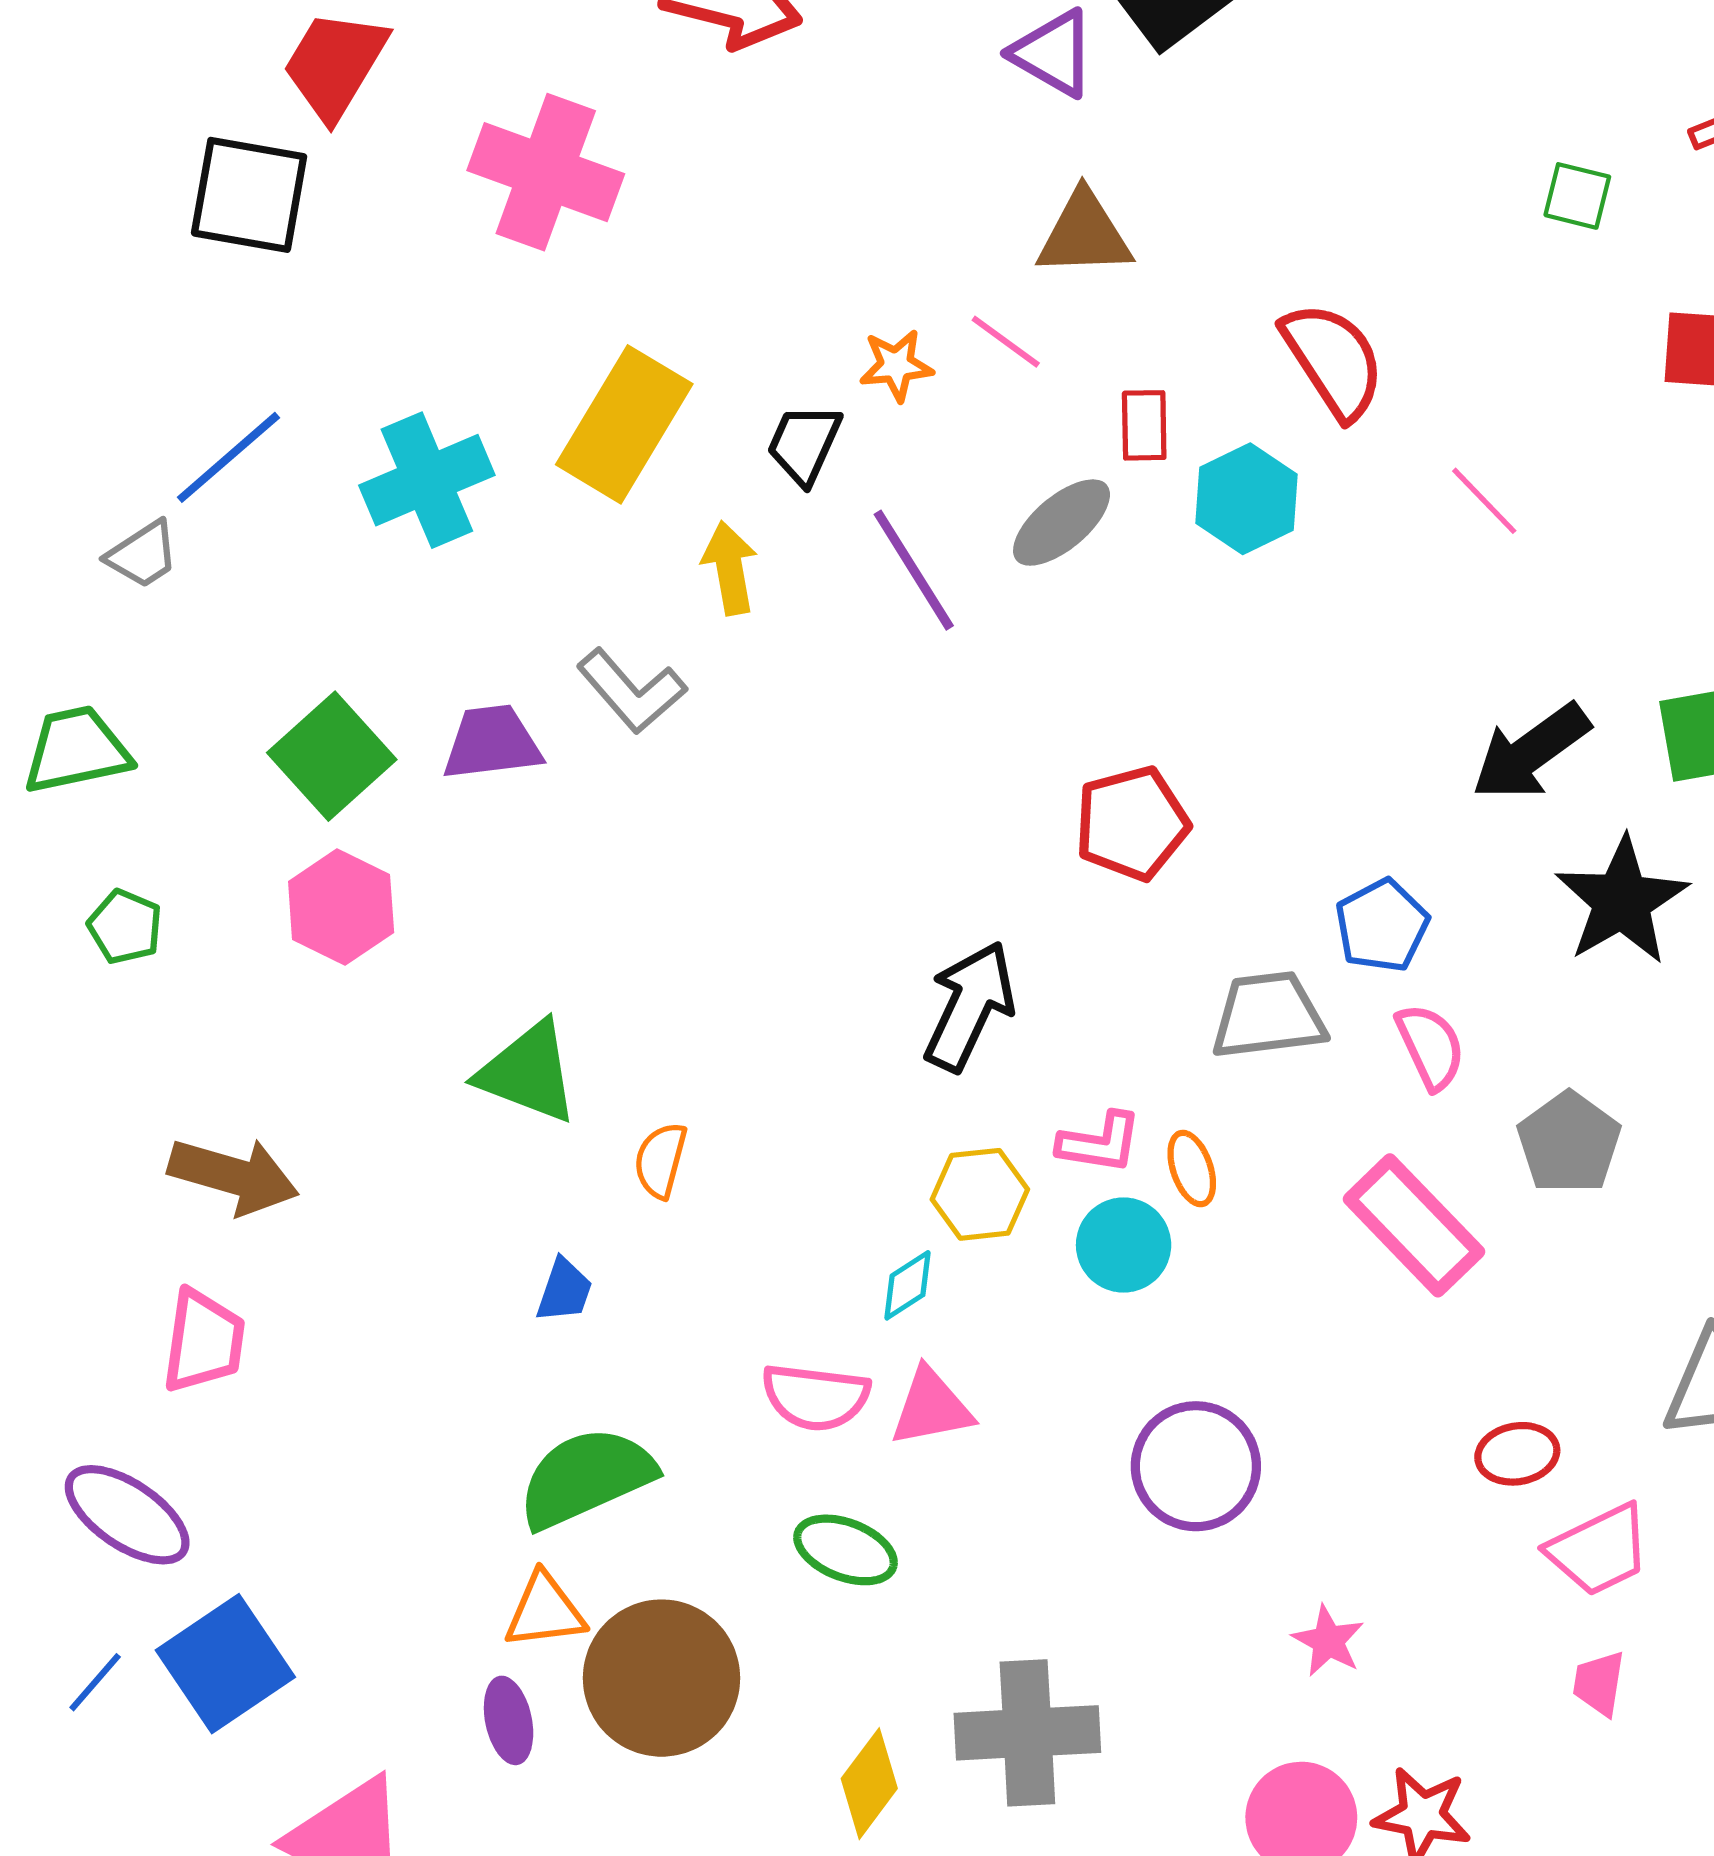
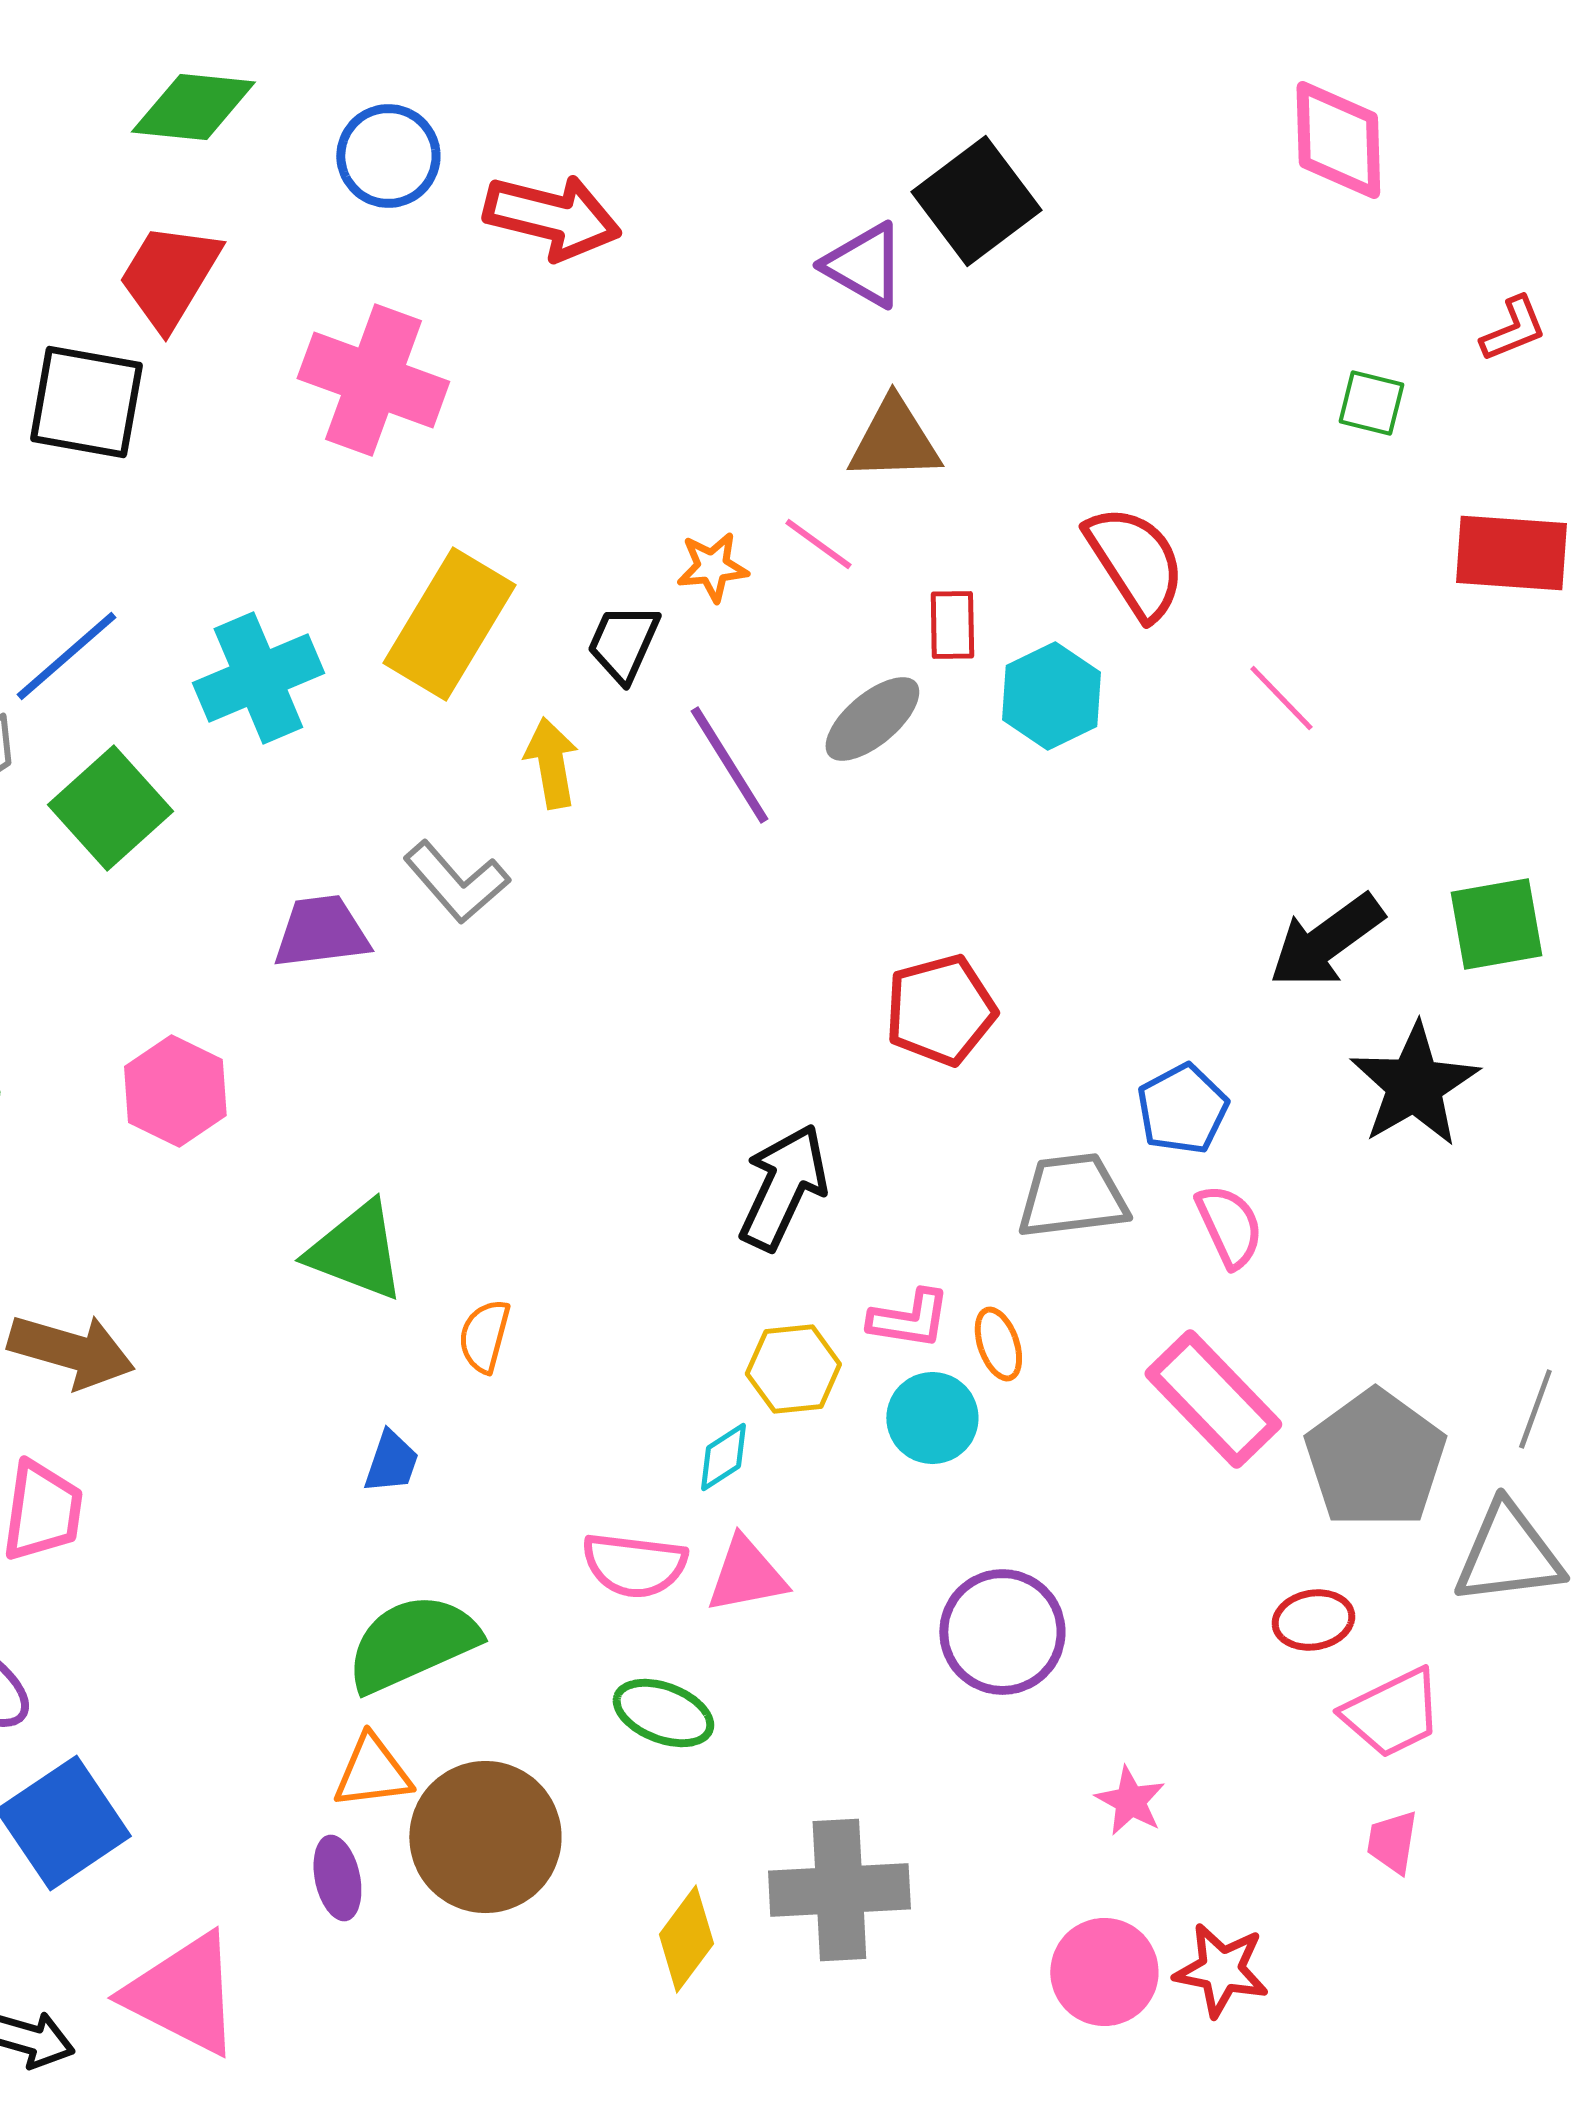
green square: (332, 756) -> (110, 808), moved
gray pentagon: (1569, 1143) -> (1375, 1459), moved, size x1.4

